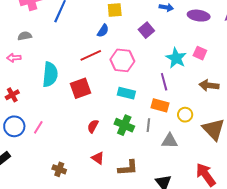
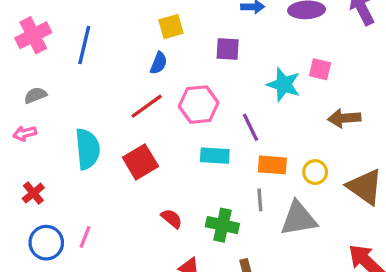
purple square: (146, 30) -> (228, 49), turned -35
purple line: (164, 82) -> (250, 127), moved
green cross: (124, 125) -> (222, 225), moved
red semicircle: (93, 126) -> (172, 218), turned 112
gray triangle: (170, 141) -> (299, 219), size x1.4

